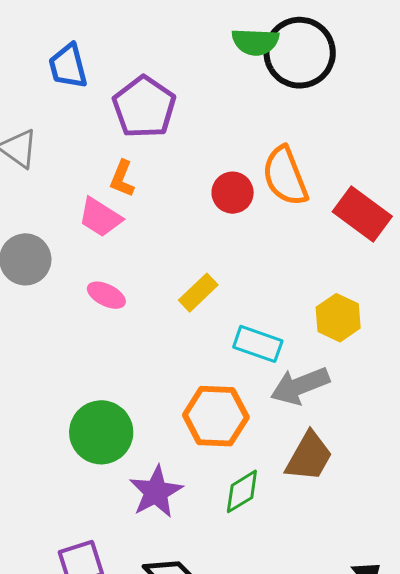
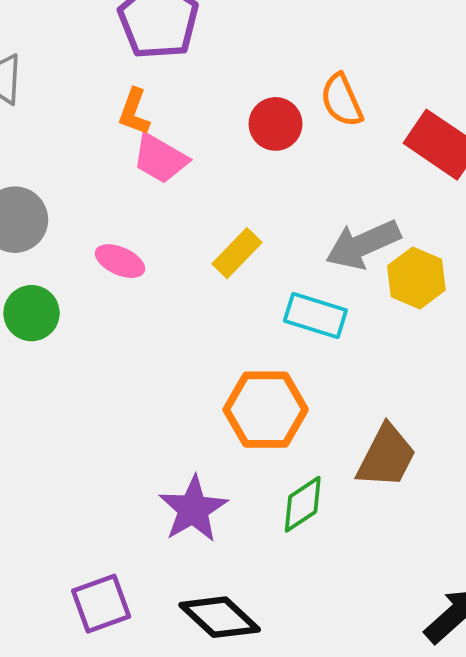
orange semicircle: (285, 176) -> (342, 100), size x0.7
pink trapezoid: (100, 217) -> (160, 159), moved
gray arrow: (300, 386) -> (363, 245), moved
green circle: (101, 432) -> (32, 313), moved, size x0.7

